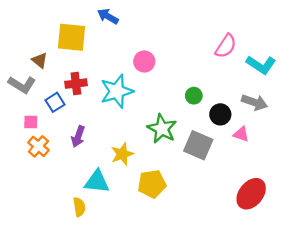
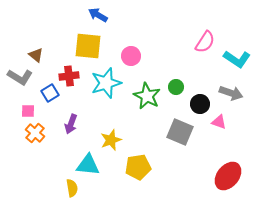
yellow square: (72, 37) -> (88, 46), moved
green star: (162, 129) -> (147, 96), moved

